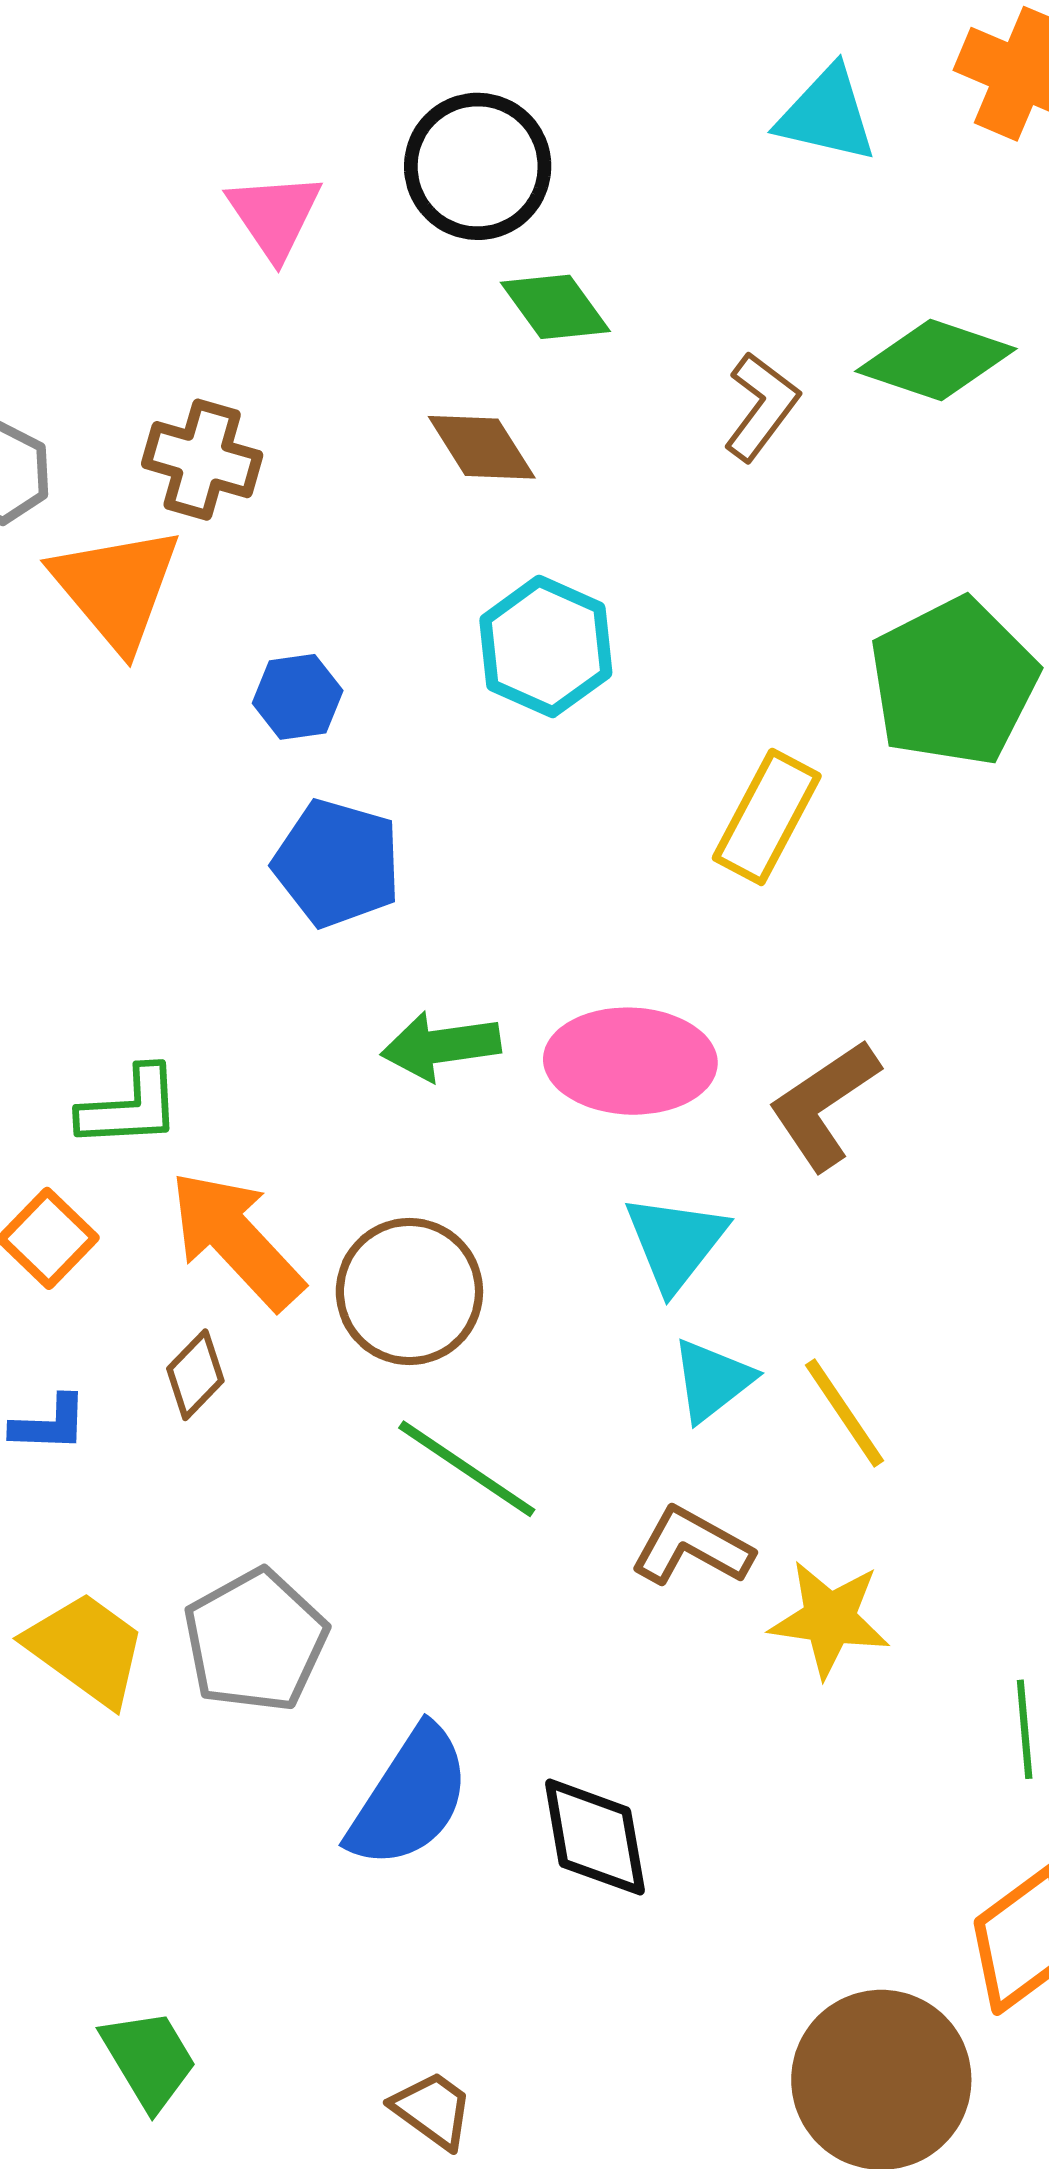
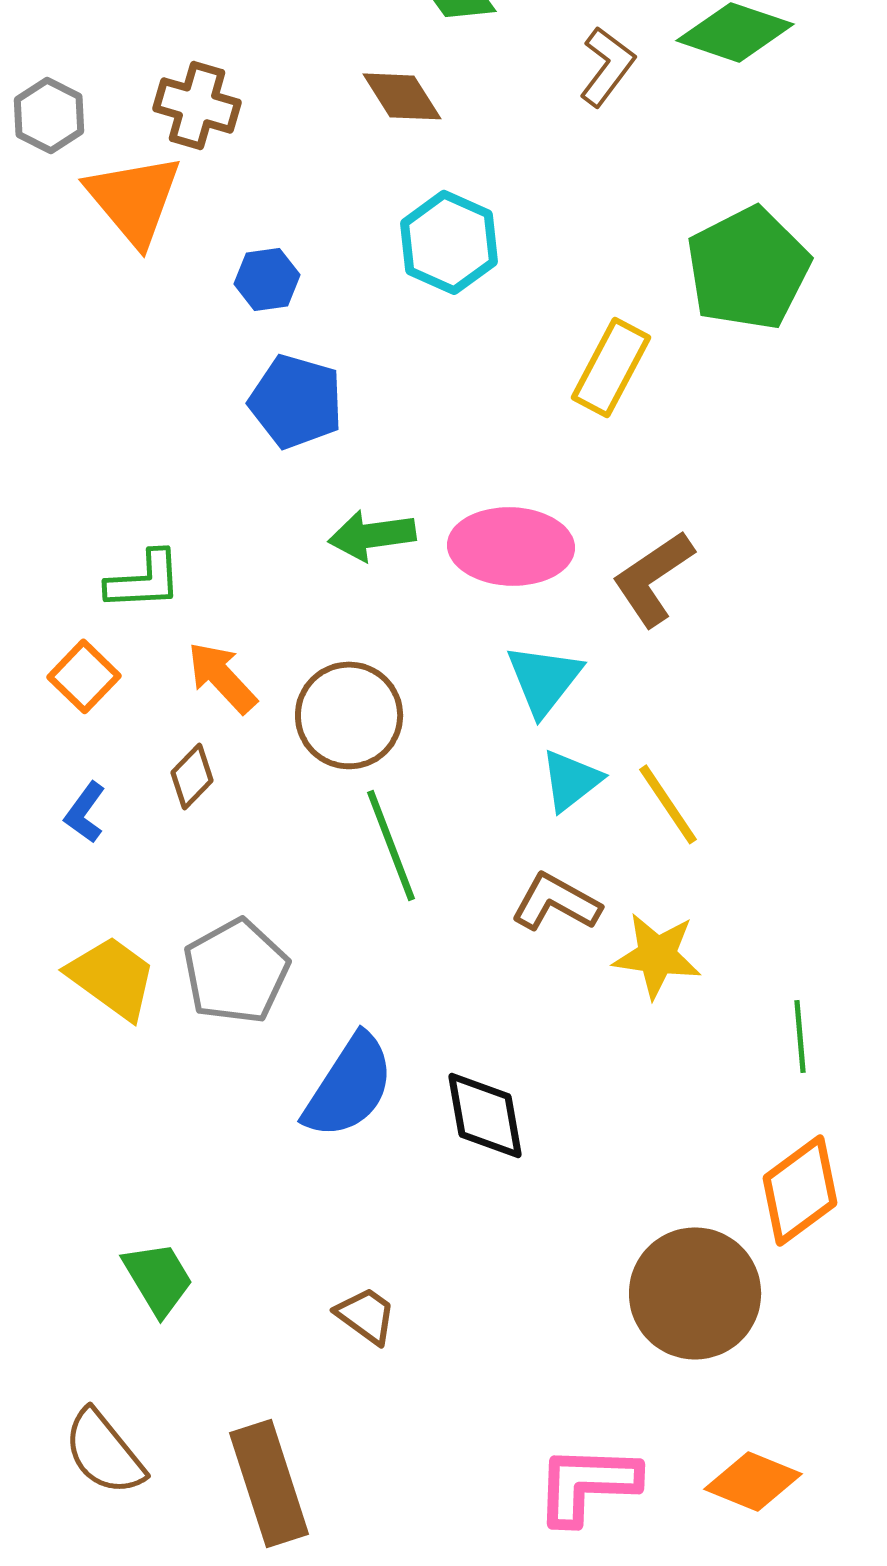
orange arrow: (236, 1240) -> (222, 677), size x0.7
blue L-shape: (49, 1424) -> (85, 812), turned 124
green line: (467, 1469) -> (391, 845), turned 35

